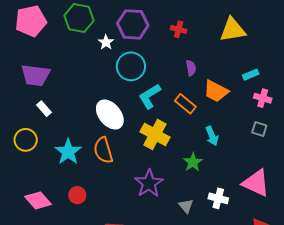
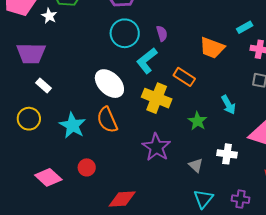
white star: (106, 42) -> (49, 16), moved
purple semicircle: (191, 68) -> (162, 33), moved
orange rectangle: (185, 104) -> (184, 77), moved
cyan arrow: (212, 136) -> (228, 105), moved

